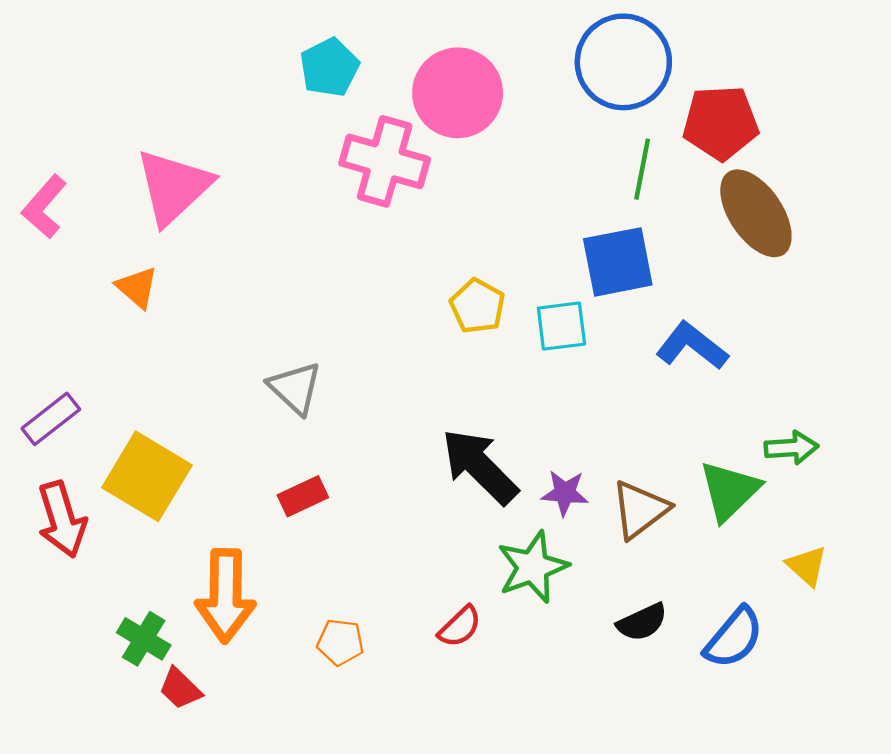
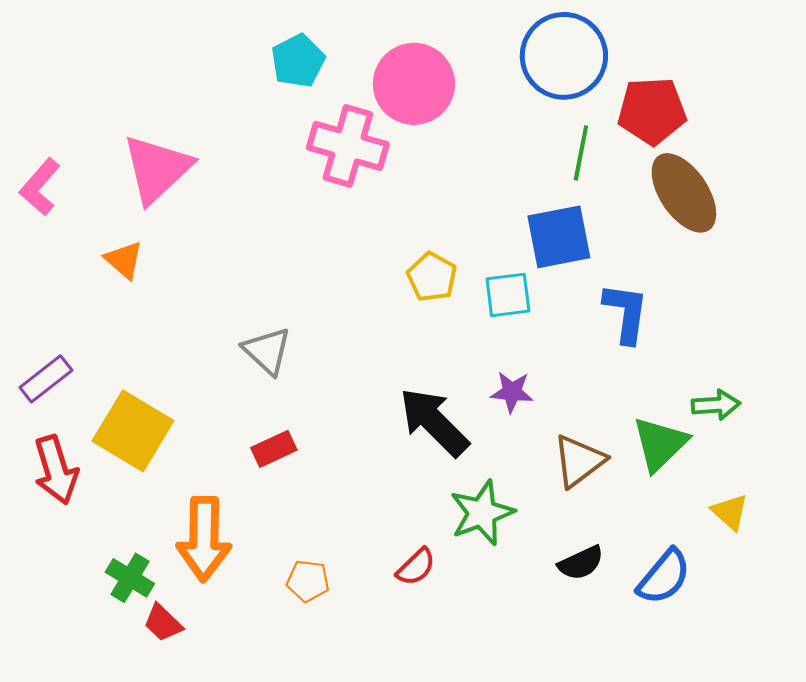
blue L-shape: (692, 346) -> (626, 313), turned 60
purple star: (565, 493) -> (512, 392), moved

